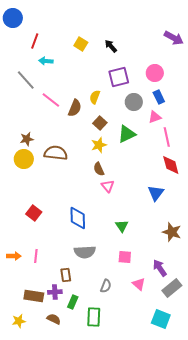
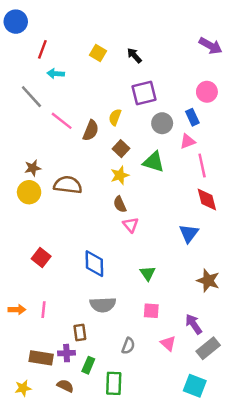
pink circle: (155, 73) -> (207, 92), moved
green triangle: (127, 134) -> (154, 162), turned 42

